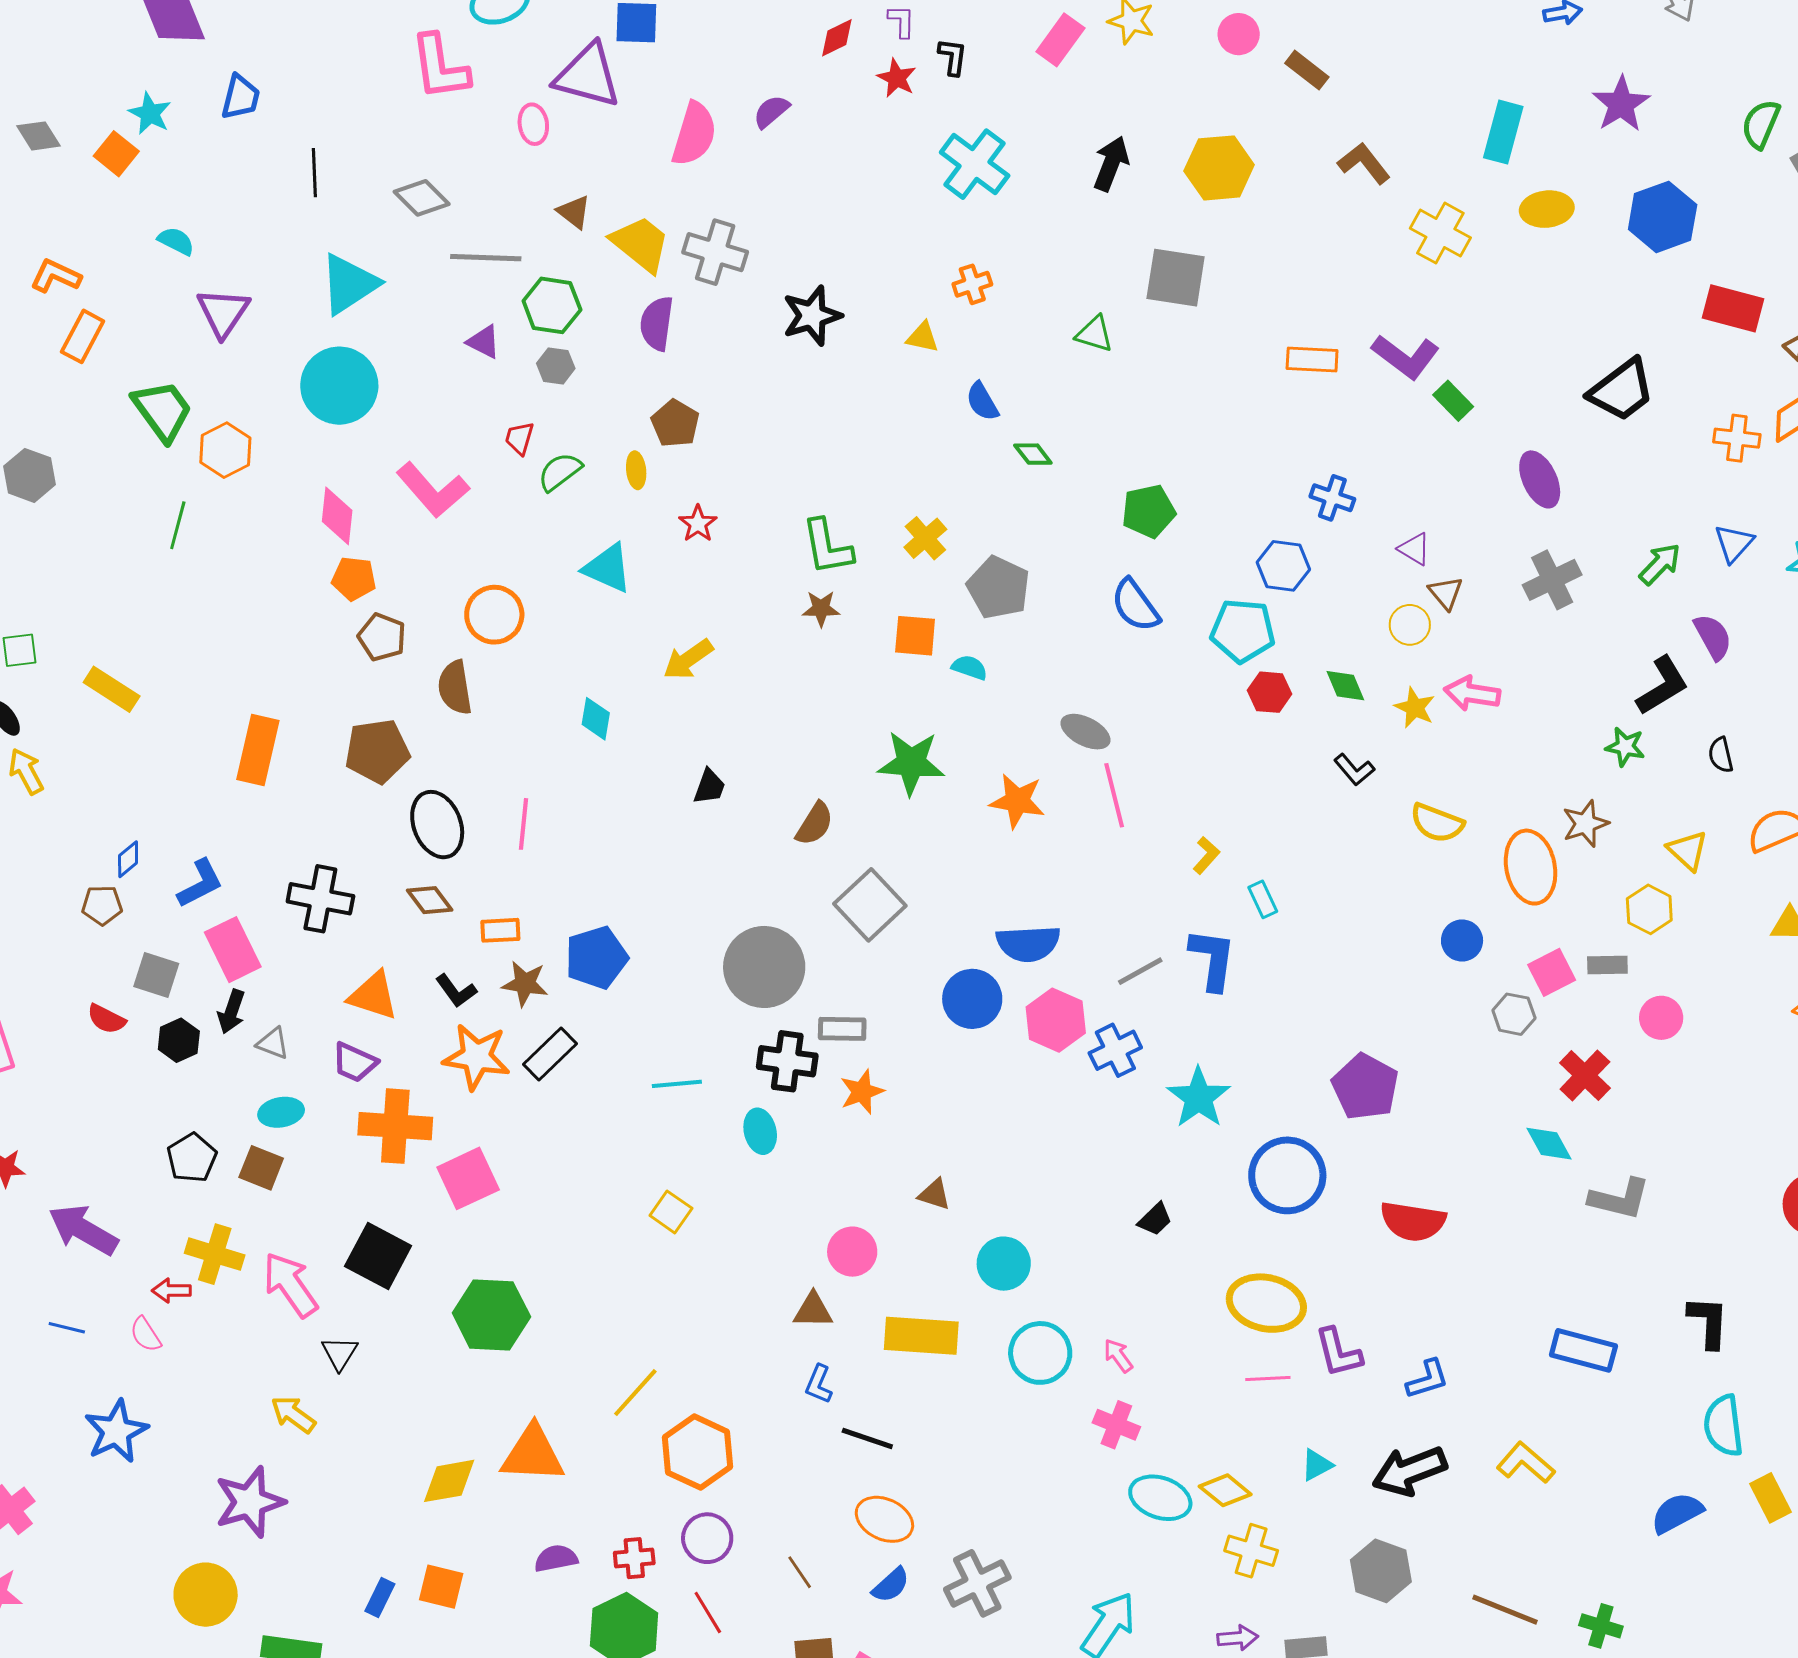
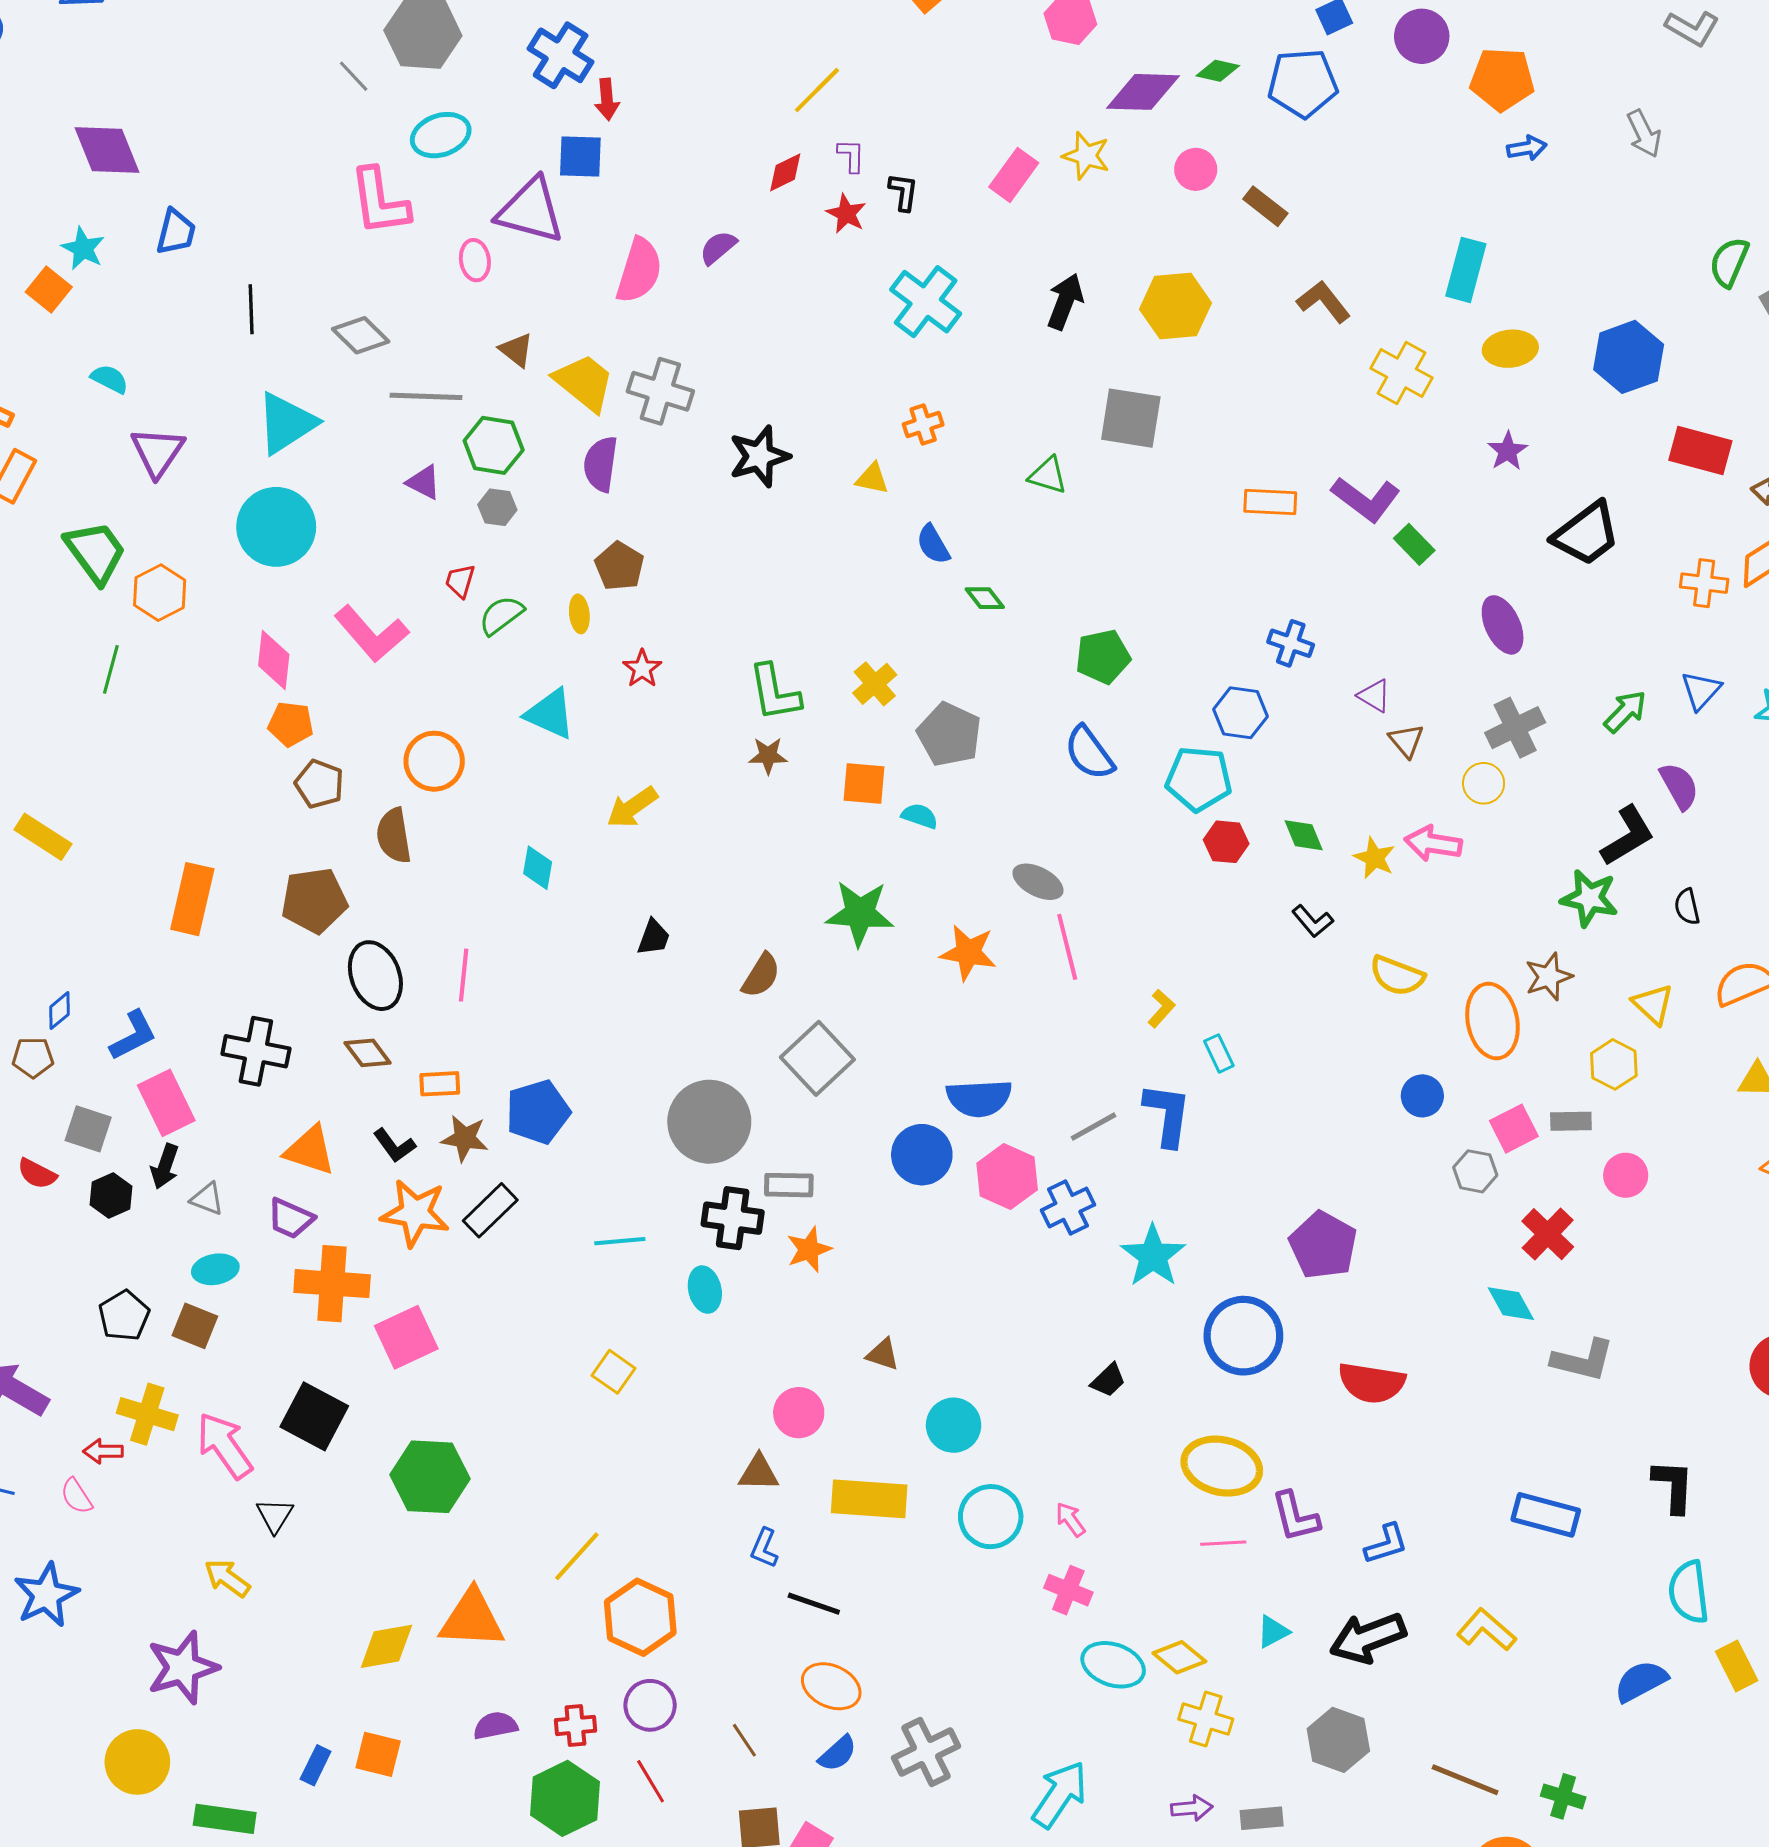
purple star: (1621, 104) -> (1507, 451), moved, size x0.7
yellow circle: (1410, 625) -> (1484, 783), moved
green star: (1625, 747) -> (1589, 898), size x1.4

